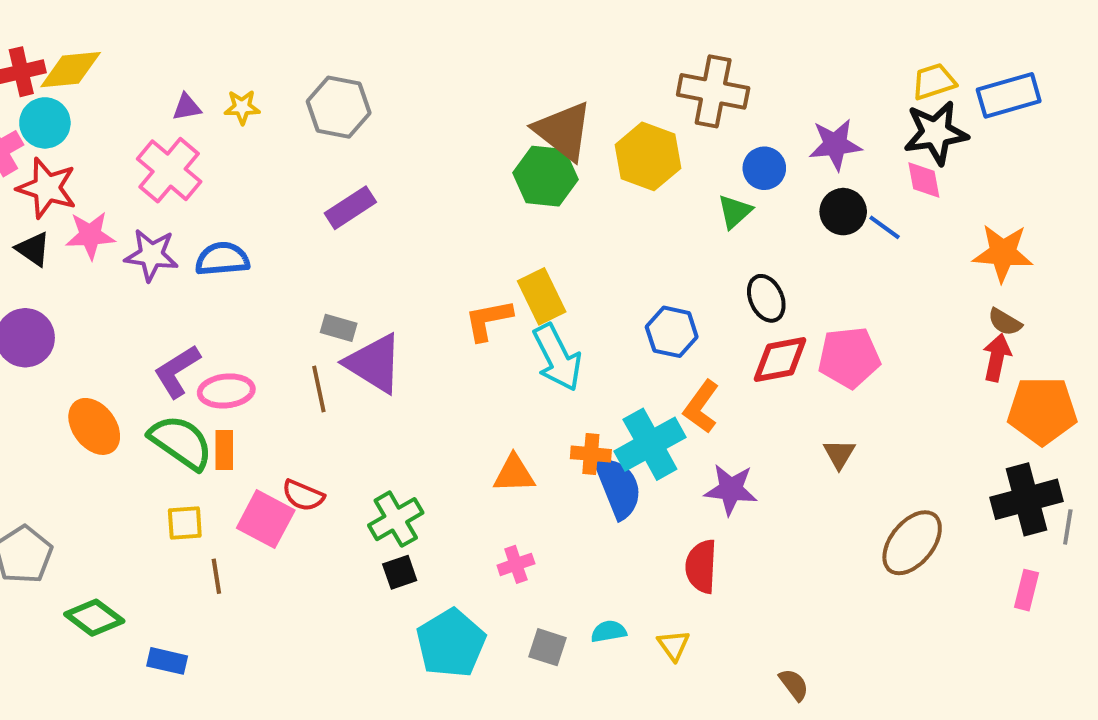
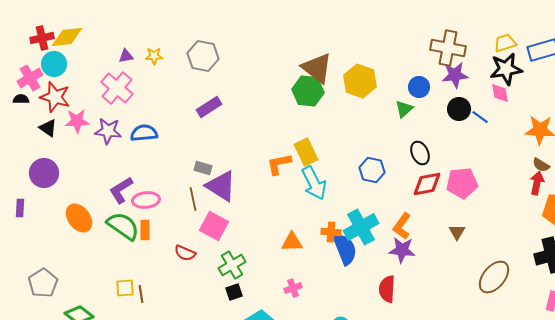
brown cross: (713, 91) -> (448, 48), moved
orange L-shape: (701, 407) -> (402, 226), moved
pink square: (266, 519) -> (214, 226), moved
yellow square: (185, 523) -> (125, 288), moved

